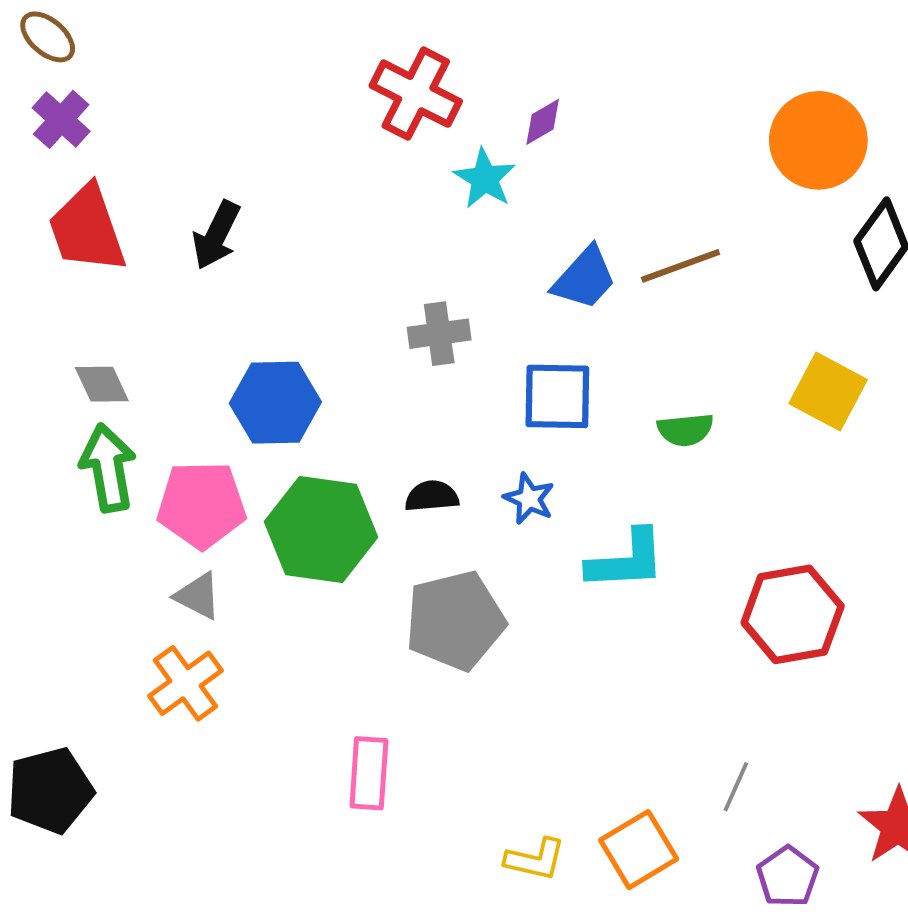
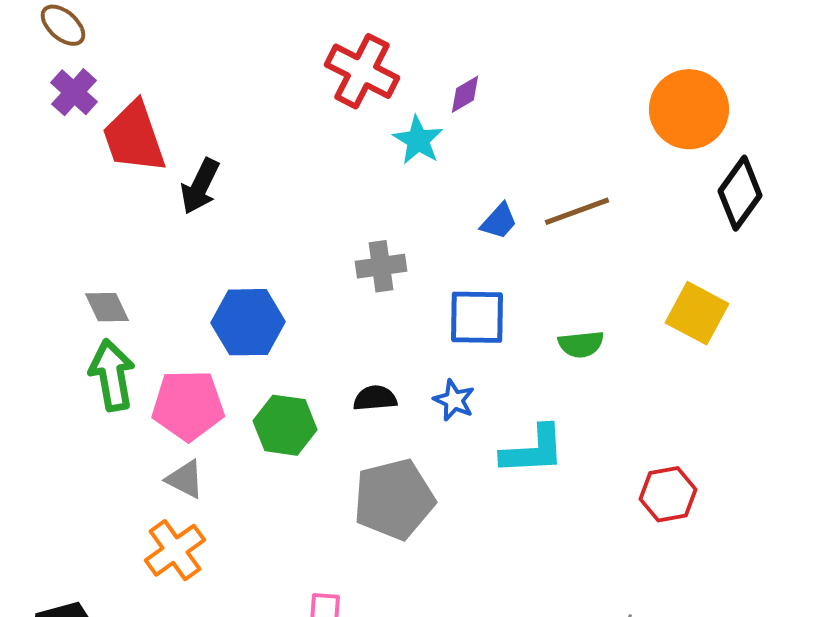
red trapezoid: (87, 229) -> (134, 137), moved
blue trapezoid: (584, 278) -> (499, 221), size x0.7
green hexagon: (321, 529) -> (285, 425), size x0.7
red hexagon: (793, 614) -> (668, 494), size x0.7

